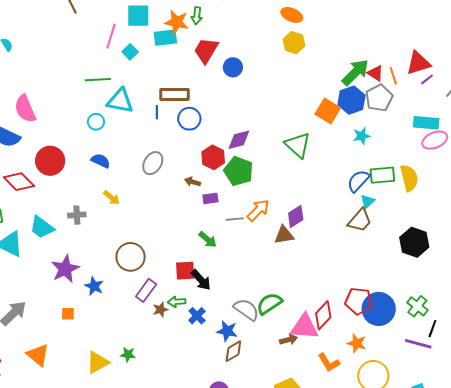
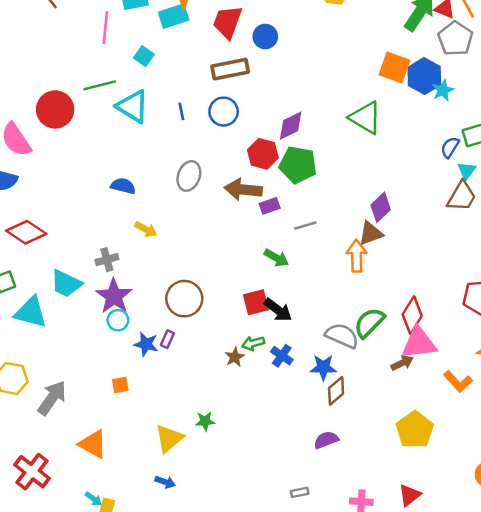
cyan square: (130, 52) -> (144, 56), moved
brown rectangle: (175, 94) -> (230, 69), moved
blue hexagon: (351, 100) -> (424, 76), moved
cyan triangle: (120, 101) -> (133, 106), turned 32
cyan circle: (96, 122) -> (118, 320), moved
red circle: (50, 161) -> (55, 109), moved
blue semicircle: (358, 181) -> (450, 147), size x0.7
brown arrow: (193, 182) -> (243, 190), size x1.8
orange arrow: (258, 210) -> (357, 256), moved, turned -35
purple star: (65, 269) -> (114, 296), moved
purple rectangle: (146, 290) -> (167, 339), moved, size x0.6
red diamond: (323, 315) -> (412, 315), moved

